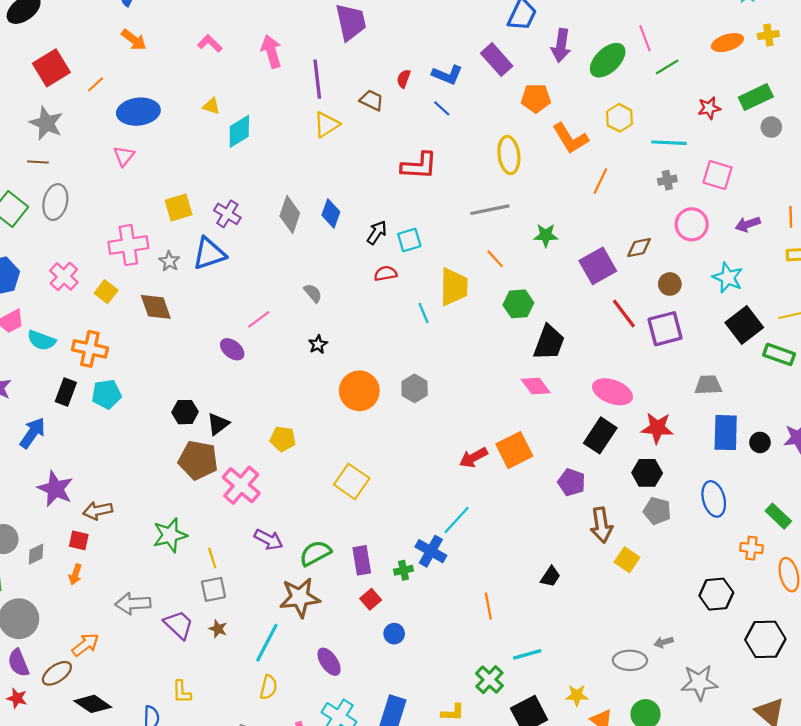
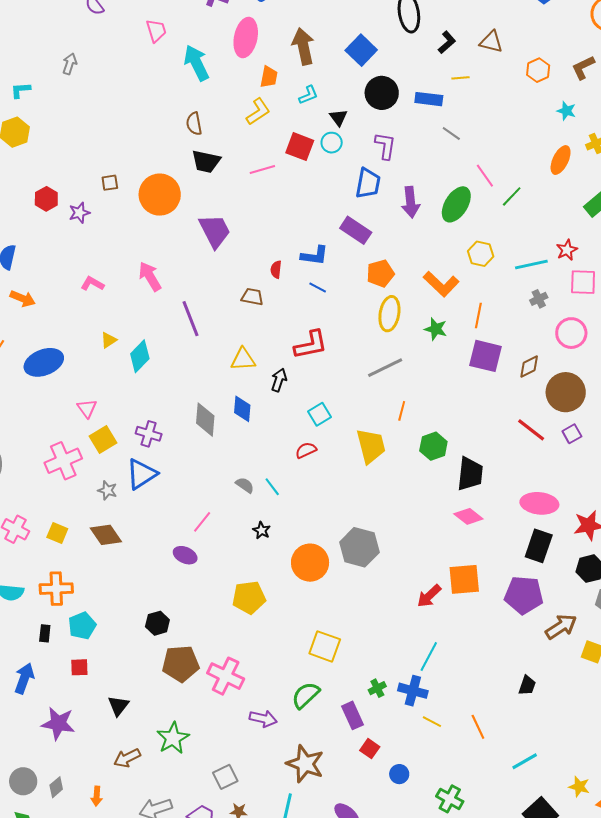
orange ellipse: (727, 43) -> (561, 160), turned -32
purple line: (317, 79) -> (190, 319), moved
orange pentagon: (536, 98) -> (380, 273), moved
yellow triangle: (211, 106) -> (109, 340), turned -36
red star: (709, 108) -> (567, 250), moved
yellow triangle: (326, 125) -> (243, 359), moved, turned 44
yellow ellipse: (509, 155) -> (389, 314), turned 32
pink triangle: (124, 156) -> (87, 408), moved
black arrow: (377, 232) -> (279, 380), moved
green star: (546, 235) -> (436, 329), moved, turned 30
pink cross: (128, 245) -> (63, 461), moved
orange line: (495, 259) -> (402, 411), turned 72
purple square: (598, 266) -> (486, 356), moved, turned -32
brown circle: (670, 284) -> (566, 392), size x1.8
cyan line: (423, 313) -> (272, 487), moved
purple square: (665, 329) -> (572, 434), size x0.6
gray hexagon: (415, 388) -> (359, 547), size x1.5
black rectangle: (66, 392) -> (45, 633), size x0.7
black triangle: (218, 424) -> (118, 706), moved
yellow pentagon: (283, 439) -> (249, 598), moved, size x1.4
orange square: (514, 450) -> (464, 579), turned 36
purple pentagon: (571, 482) -> (524, 595), size x1.5
brown arrow: (98, 511) -> (127, 758), moved
brown arrow: (601, 525) -> (561, 627), turned -100
red square: (79, 540) -> (79, 667), moved
green semicircle: (315, 553) -> (306, 695), moved
yellow line: (212, 558) -> (432, 722), moved, turned -30
green cross: (404, 570) -> (377, 688), moved
brown star: (300, 597) -> (305, 764), turned -30
green cross: (489, 680) -> (450, 799), moved
yellow star: (577, 695) -> (579, 787), turned 30

